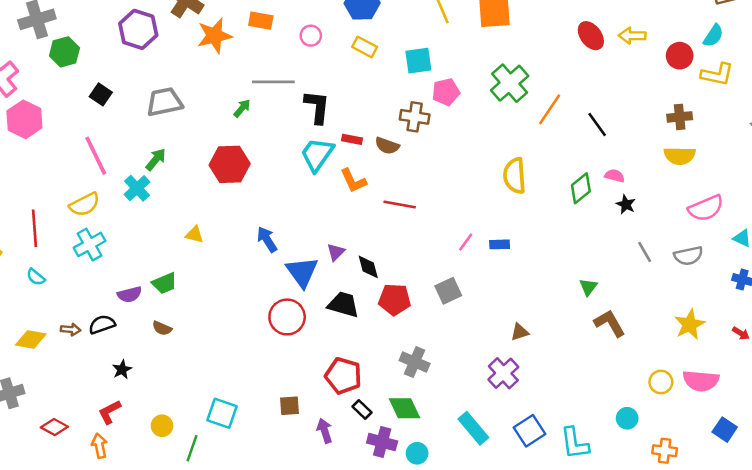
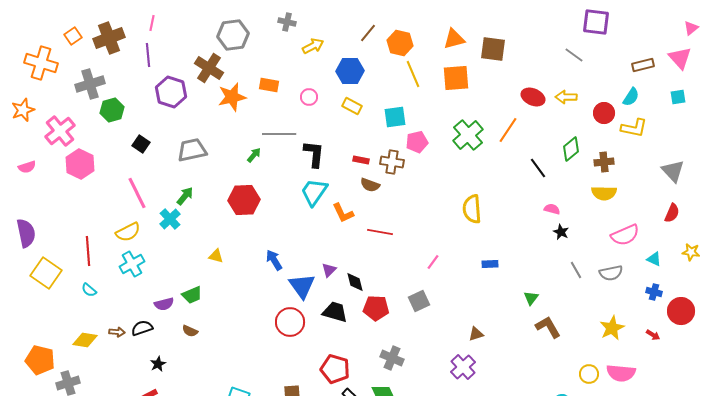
red ellipse: (591, 36) -> (533, 97), turned -30
orange line: (550, 109) -> (508, 130), moved
red rectangle: (352, 139) -> (361, 160), moved
green diamond: (581, 188) -> (571, 149), moved
blue rectangle: (500, 244) -> (490, 264), moved

